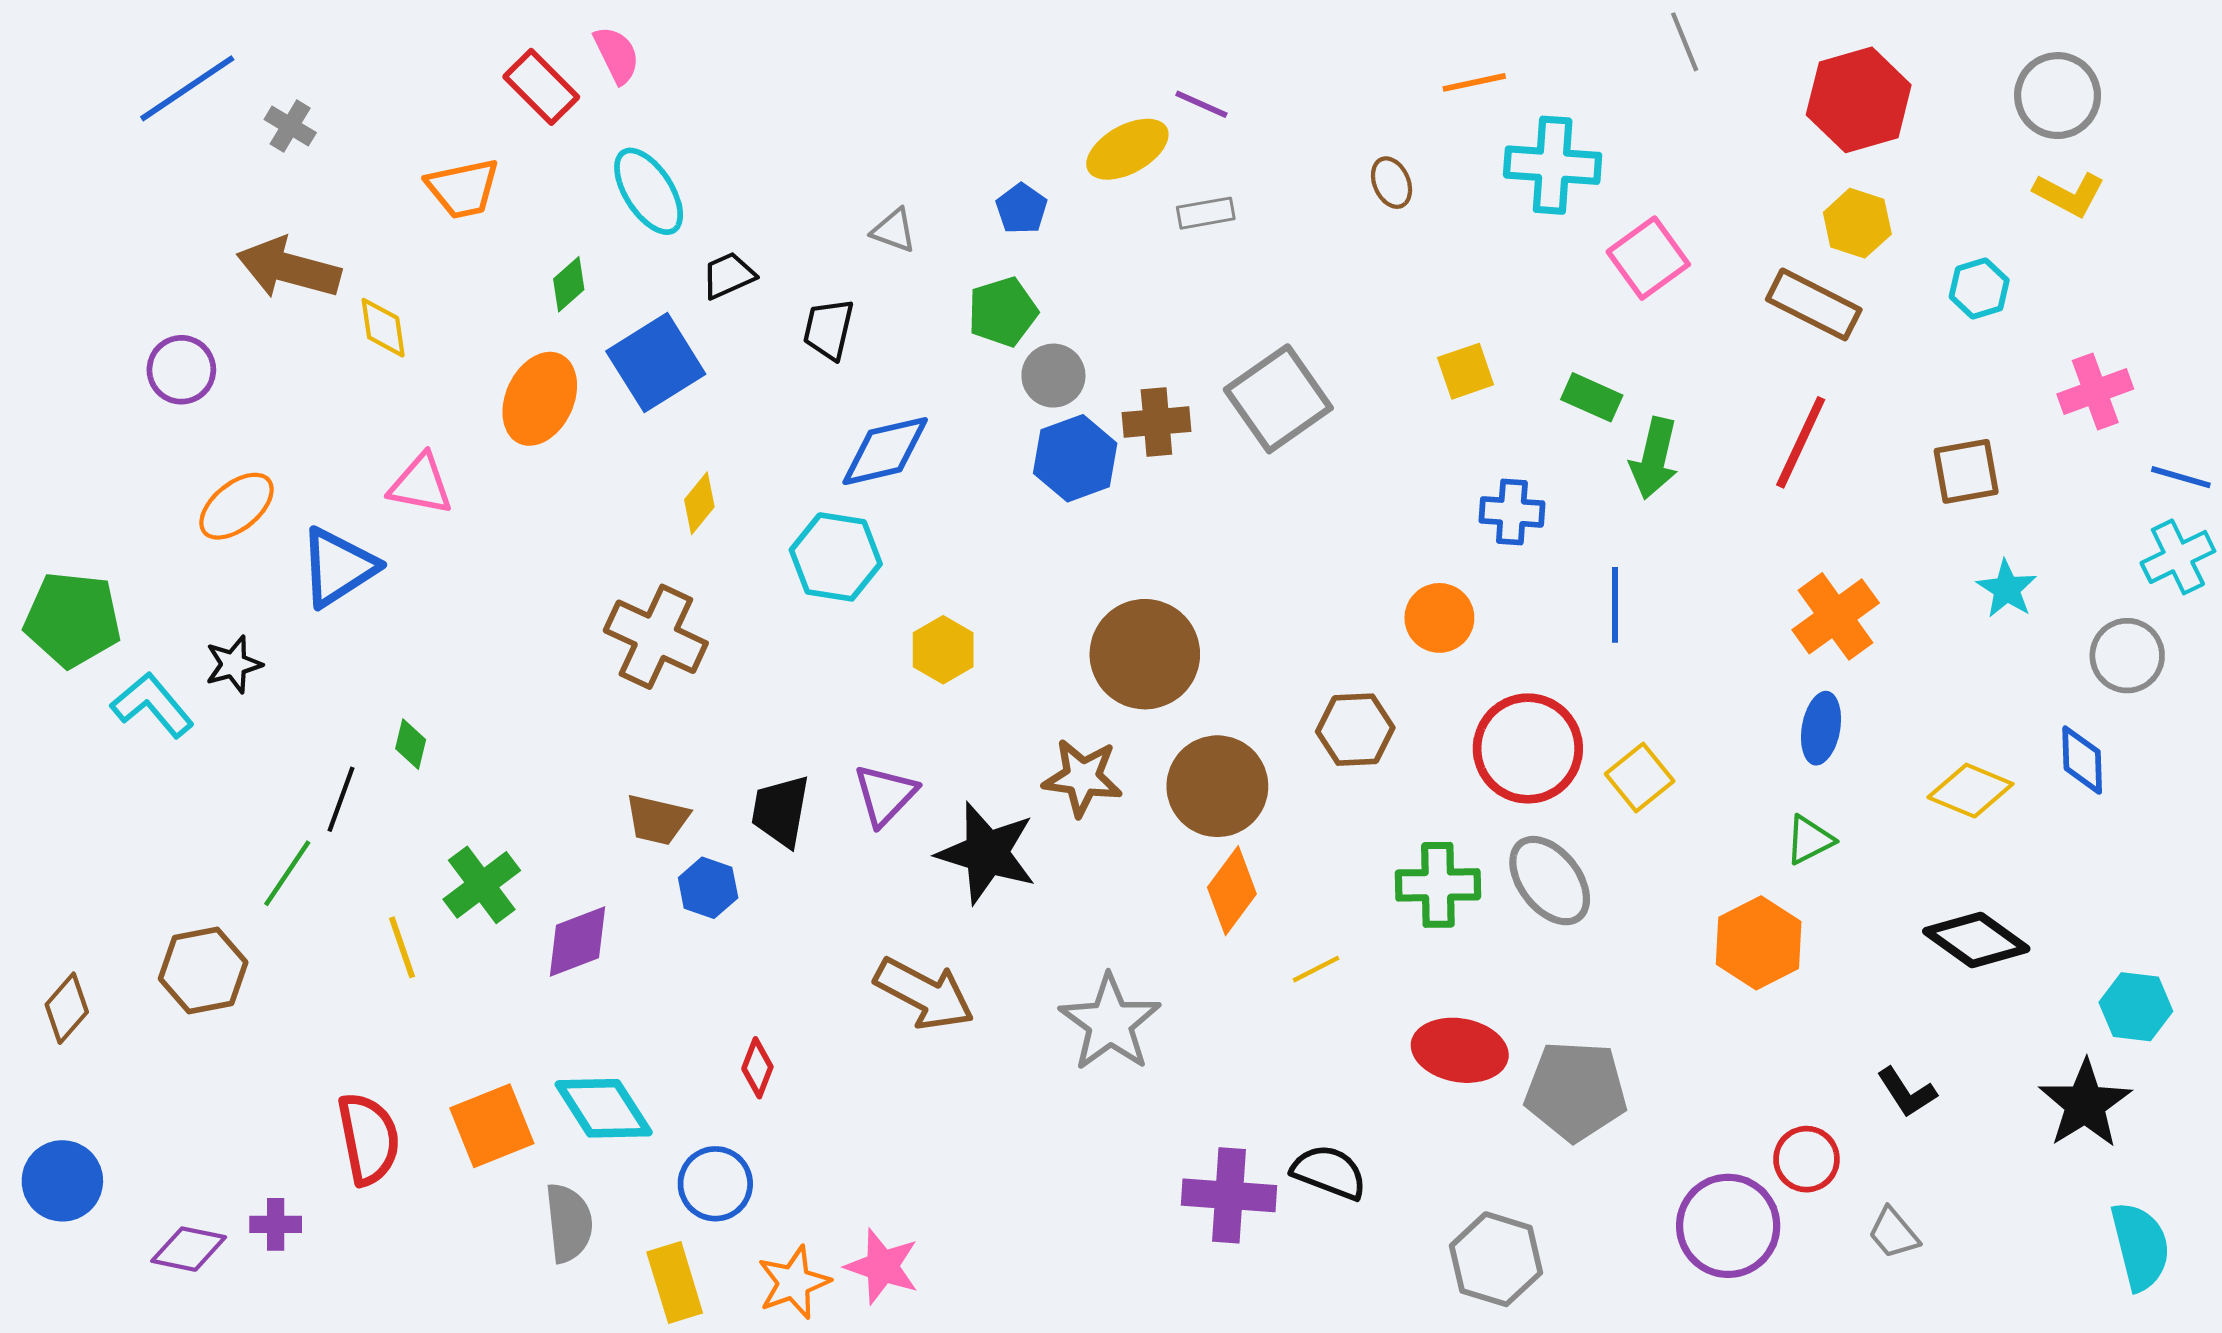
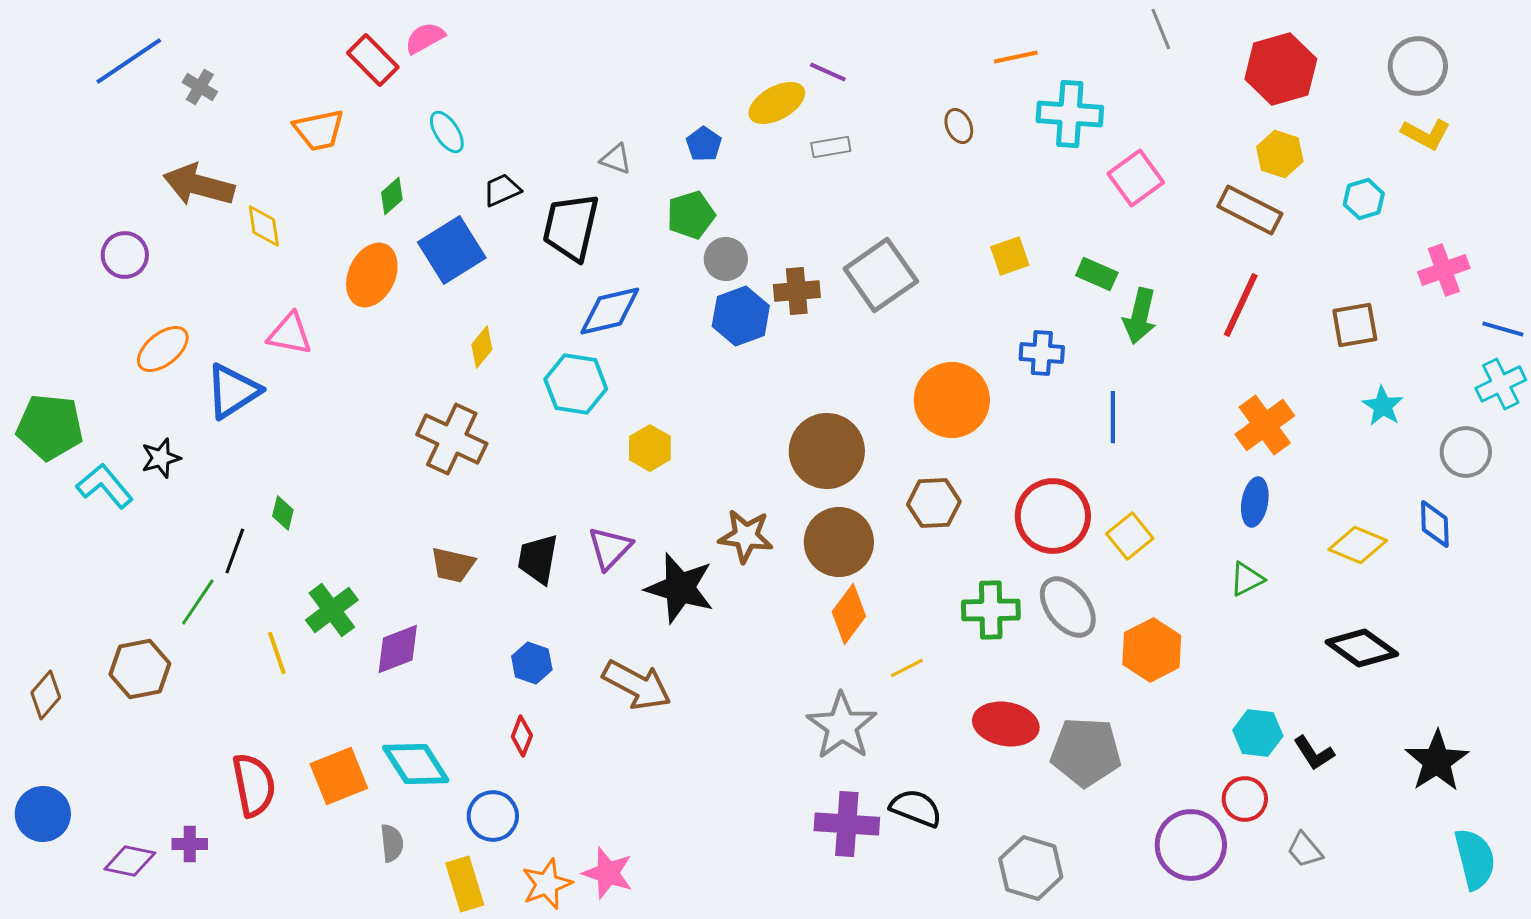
pink semicircle: (617, 55) -> (425, 38), turned -93
cyan ellipse: (649, 191) -> (447, 132), size x0.7
black trapezoid: (829, 329) -> (571, 227), size x1.6
orange circle: (1439, 618) -> (952, 400), moved, size x1.6
brown circle: (1145, 654) -> (827, 451), moved
blue hexagon: (708, 888) -> (532, 663), moved
orange hexagon: (1759, 943) -> (1152, 650), moved
cyan hexagon: (2136, 1007) -> (1258, 733), moved
gray star: (1110, 1023) -> (842, 726), moved
gray semicircle: (569, 1223) -> (392, 843), size x0.7

